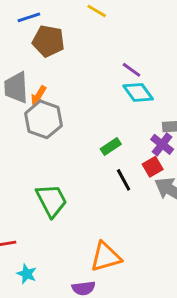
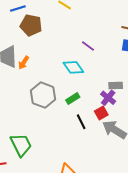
cyan diamond: (138, 92) -> (73, 67), moved
gray hexagon: (44, 119) -> (43, 95), moved
green trapezoid: (51, 200) -> (21, 145), moved

